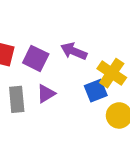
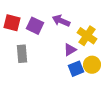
blue square: (96, 91) -> (76, 69), moved
purple triangle: (46, 94) -> (70, 50), moved

